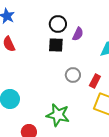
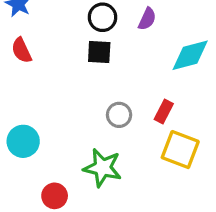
purple semicircle: (78, 34) -> (147, 19), moved
gray circle: (73, 75) -> (119, 115), moved

